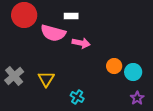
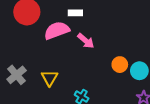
pink semicircle: (53, 33) -> (57, 30), turned 145
pink arrow: (81, 43) -> (86, 41), turned 30

